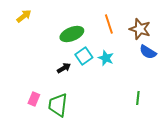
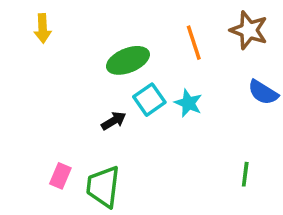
yellow arrow: (24, 16) -> (43, 28), turned 126
brown star: (140, 29) -> (249, 30), moved

